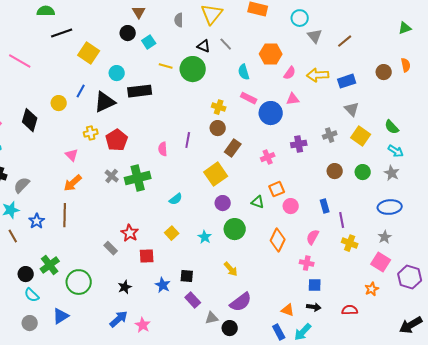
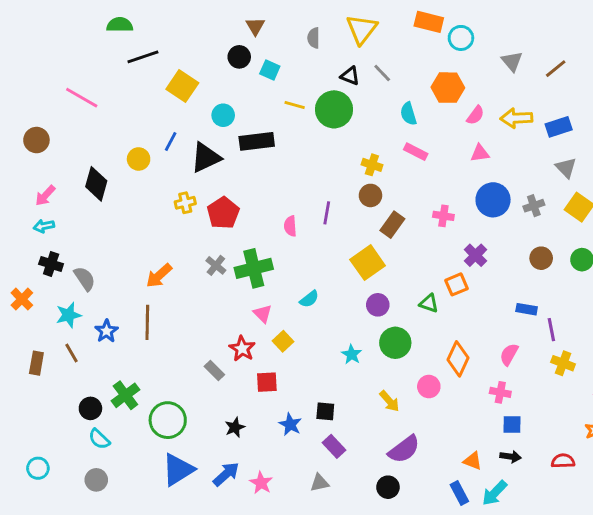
cyan circle: (300, 18) -> (461, 38), moved
cyan square: (149, 42) -> (270, 70), turned -32
blue circle: (271, 113) -> (493, 200), moved
purple cross: (299, 144) -> (475, 255), moved, turned -35
pink triangle: (72, 155) -> (263, 314), moved
pink cross: (268, 157) -> (443, 216), moved, turned 32
gray semicircle: (22, 185) -> (85, 279), turned 102
pink circle: (291, 206) -> (429, 387), moved
blue rectangle: (325, 206) -> (527, 309), turned -64
yellow square: (172, 233) -> (283, 341), moved
blue triangle: (61, 316) -> (178, 470), moved, size x1.4
gray triangle: (212, 318) -> (319, 483), moved

